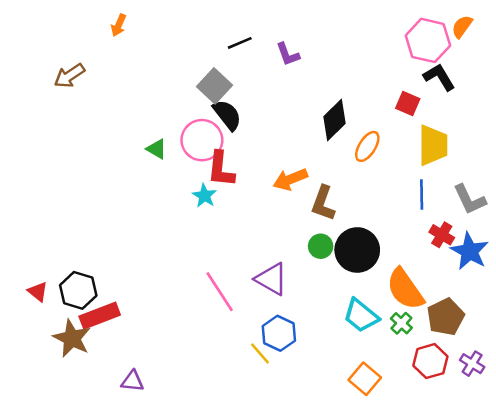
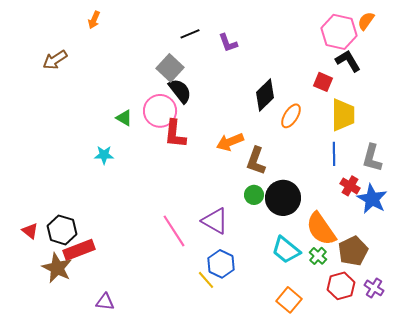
cyan star: (204, 196) -> (104, 155), moved, turned -30
gray L-shape: (470, 199) -> (372, 158), turned 40

